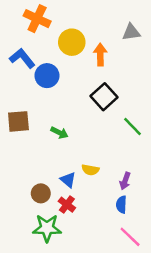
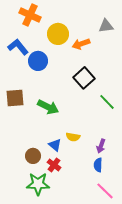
orange arrow: (100, 55) -> (81, 44), turned -108
green arrow: (59, 133) -> (48, 107), size x1.5

